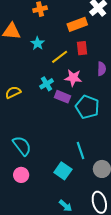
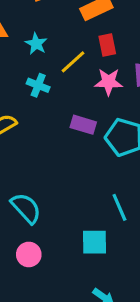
pink star: (73, 78) -> (109, 82), moved
cyan cross: (47, 84) -> (38, 85), moved, turned -32
cyan square: (63, 171) -> (94, 242), turned -30

